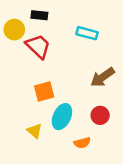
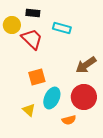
cyan rectangle: (87, 33) -> (62, 28), moved
red circle: (100, 115) -> (84, 97), size x1.6

